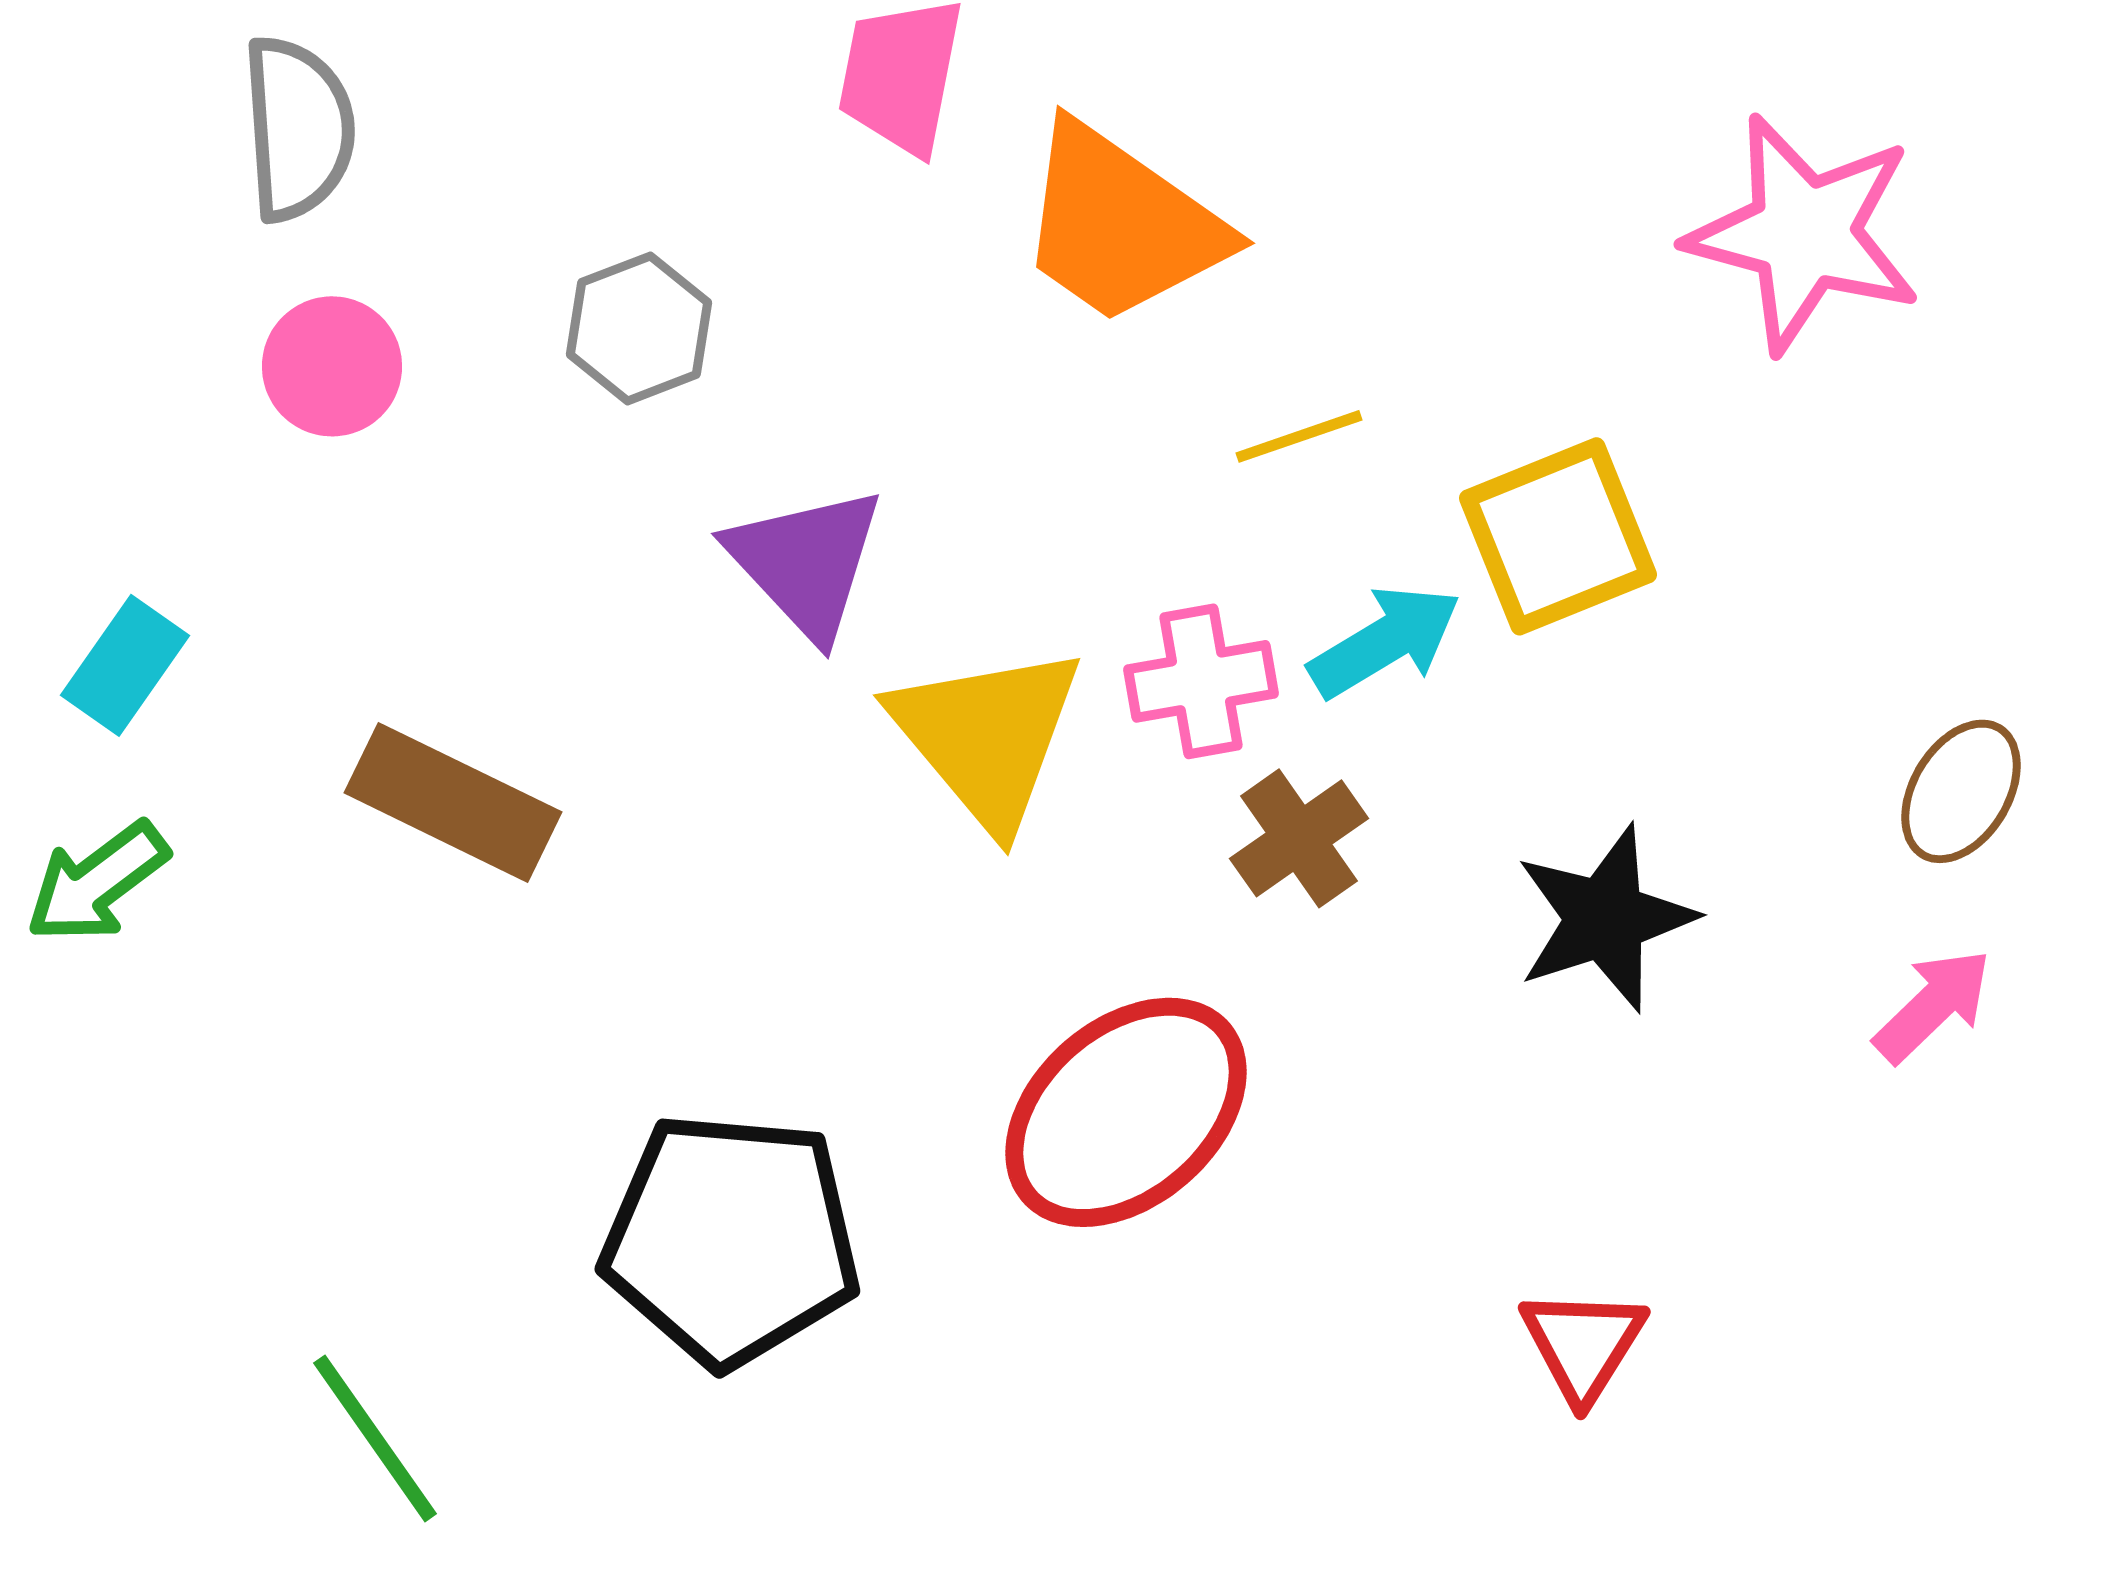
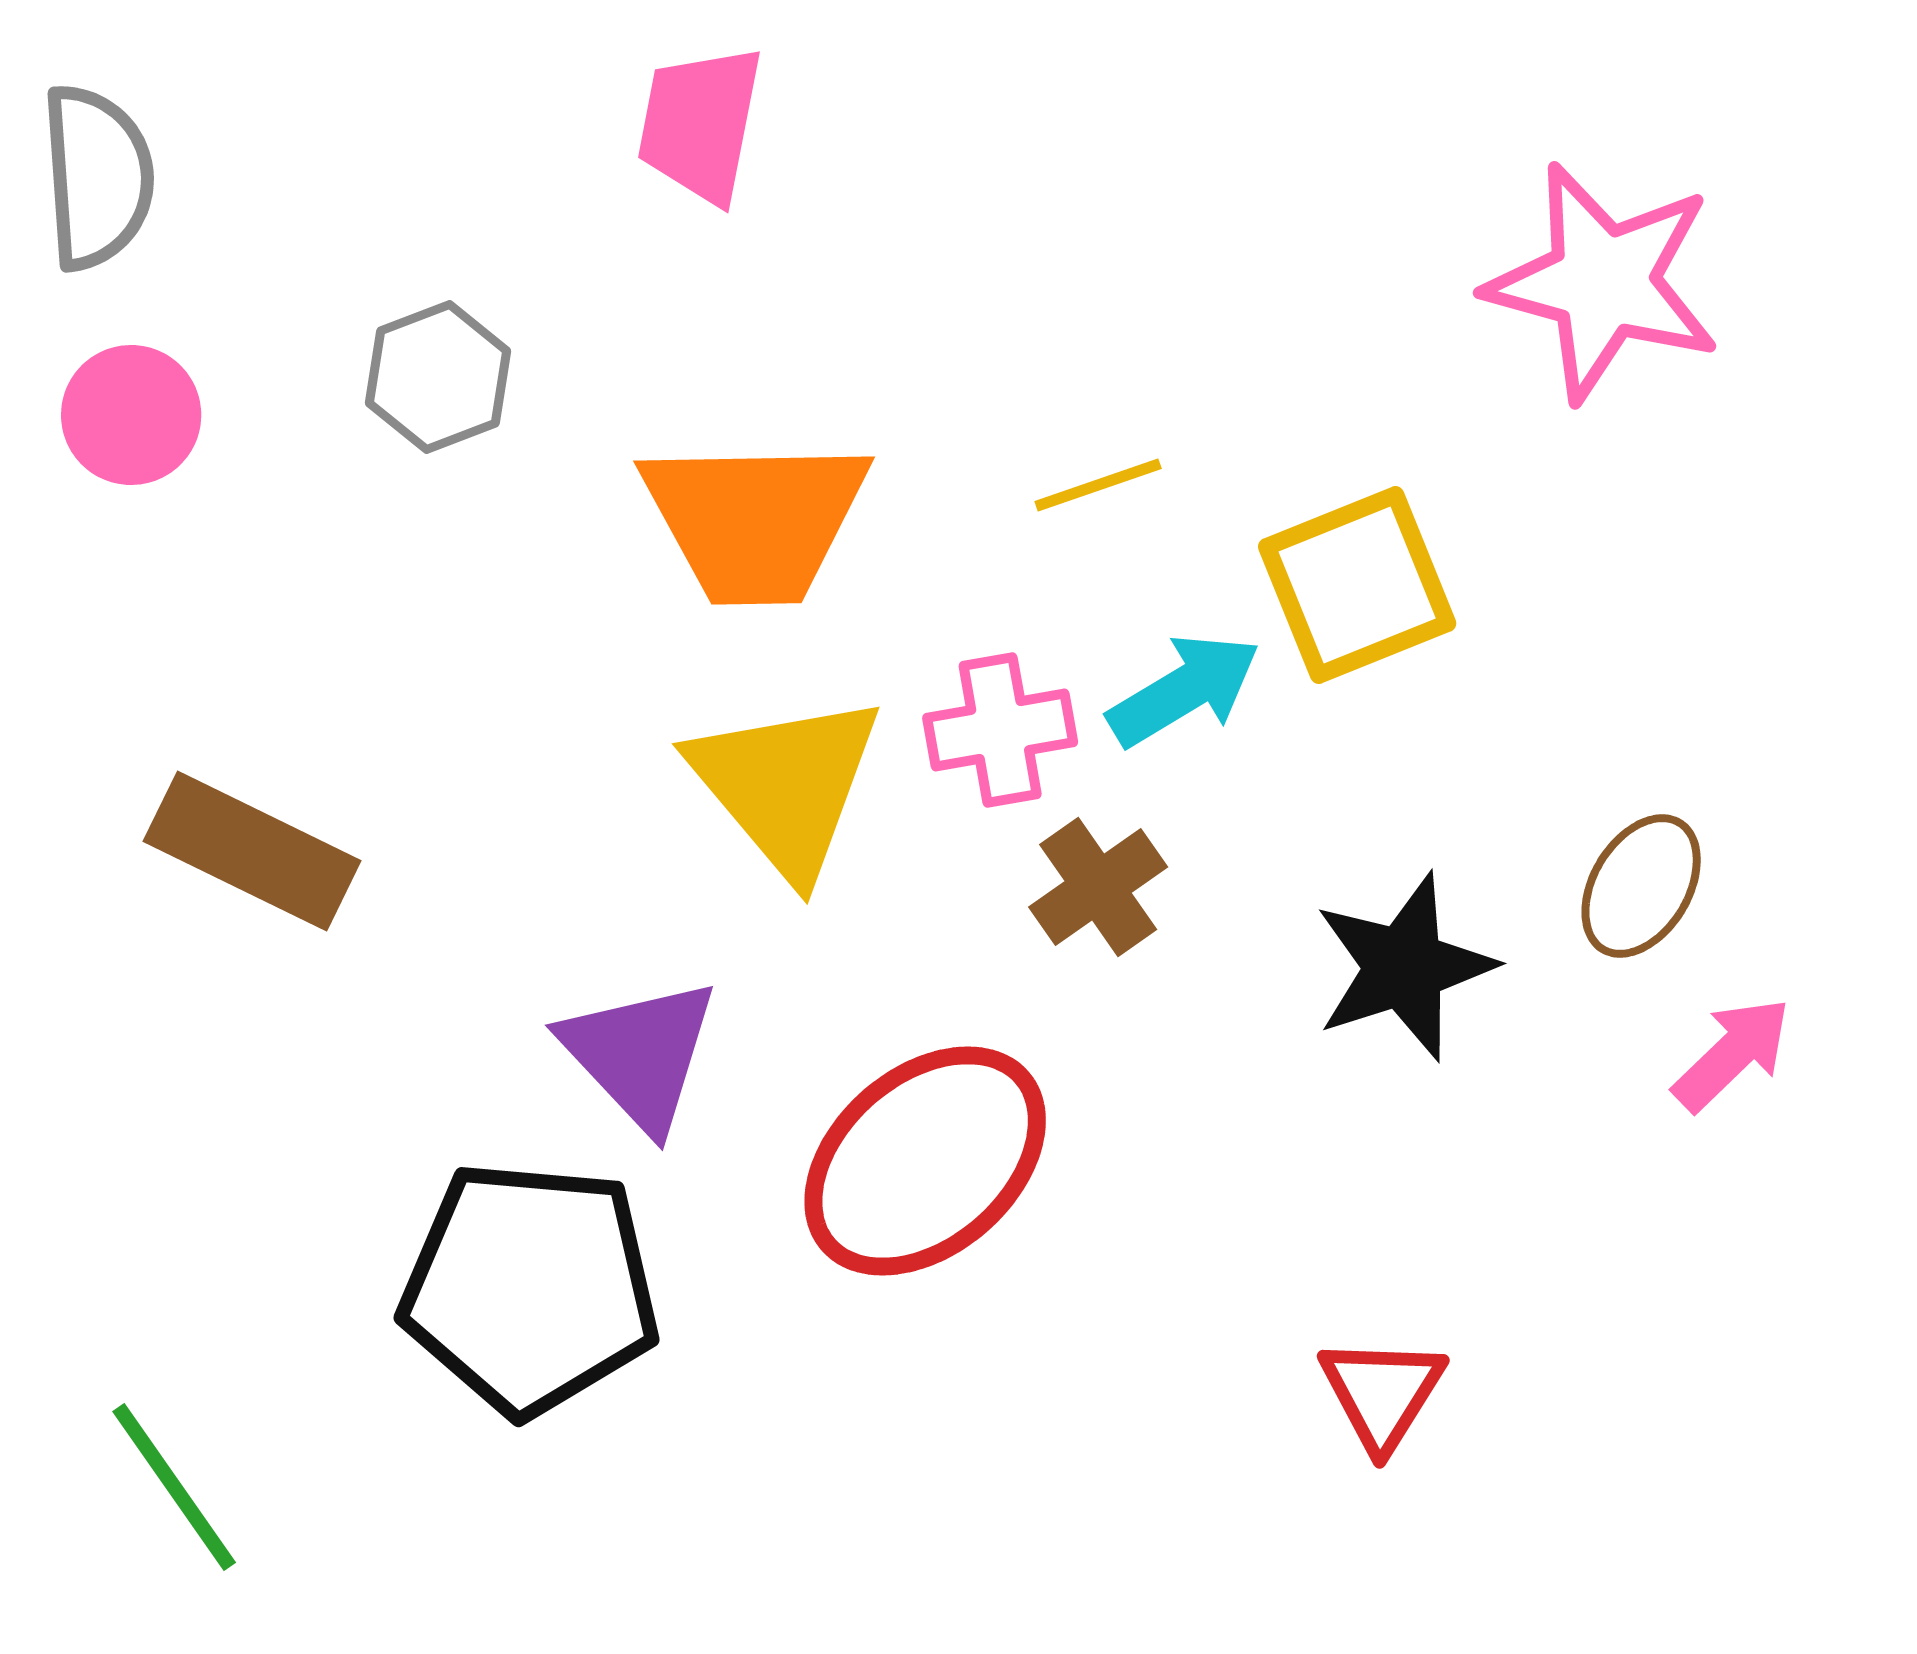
orange trapezoid: (1121, 224) -> (755, 520), moved, turned -36
purple triangle: (806, 562) -> (640, 1054), moved
brown ellipse: (1961, 791) -> (1641, 886), moved

